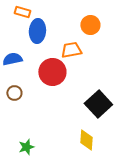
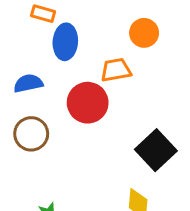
brown circle: (14, 93) -> (31, 134), size x1.5

